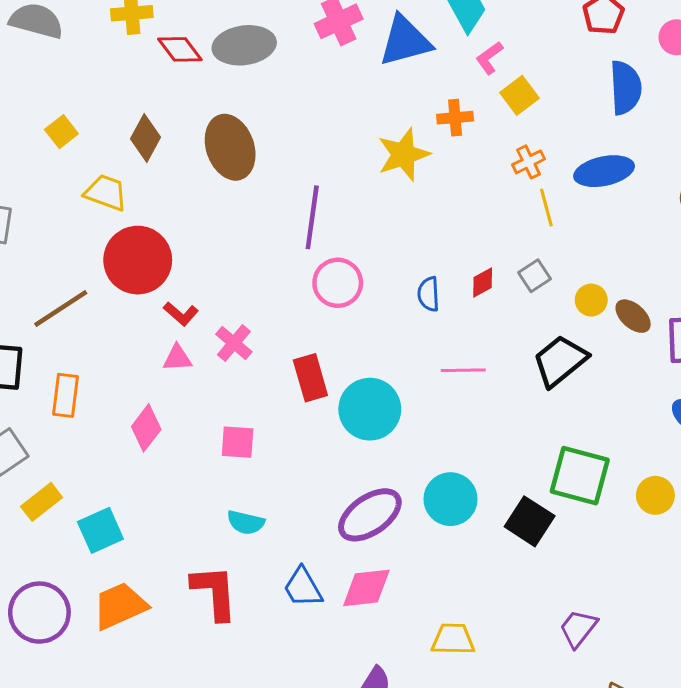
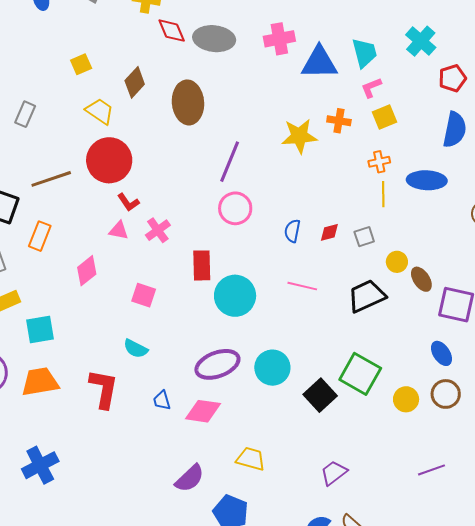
blue trapezoid: (303, 587) -> (162, 400), size x0.7

